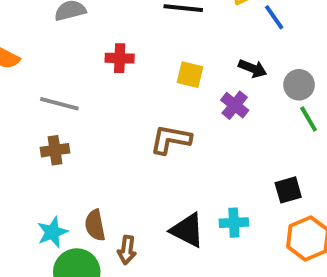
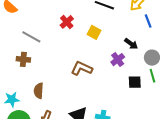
red cross: (120, 58) -> (67, 22), turned 32
yellow square: (190, 75) -> (94, 32), moved
black square: (288, 190) -> (135, 82), moved
brown semicircle: (95, 225) -> (39, 91), moved

